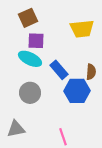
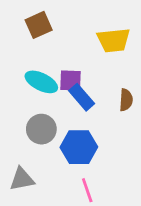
purple square: (36, 41) -> (70, 81), moved
blue hexagon: (77, 91) -> (79, 147), moved

